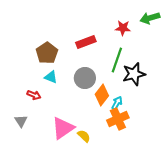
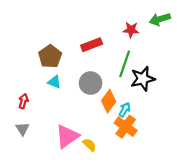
red arrow: (34, 95) -> (23, 101), moved, turned -96
orange cross: (118, 119) -> (126, 127), turned -30

